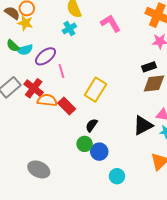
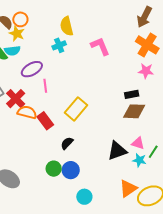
cyan semicircle: (25, 50) -> (12, 51), moved
green circle: (85, 144) -> (54, 169), moved

